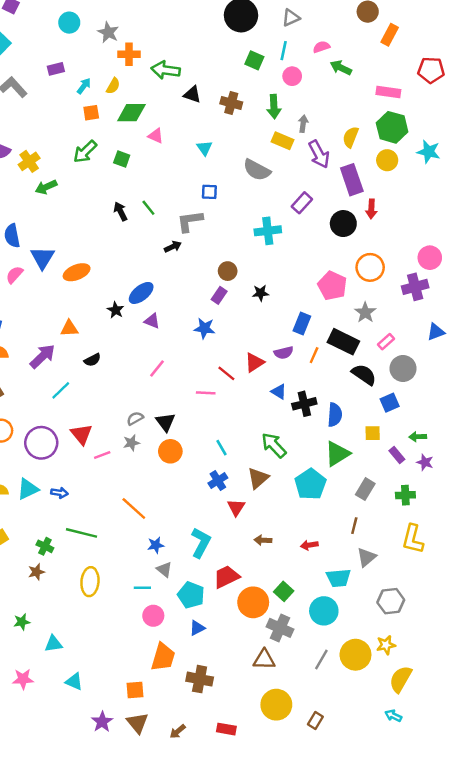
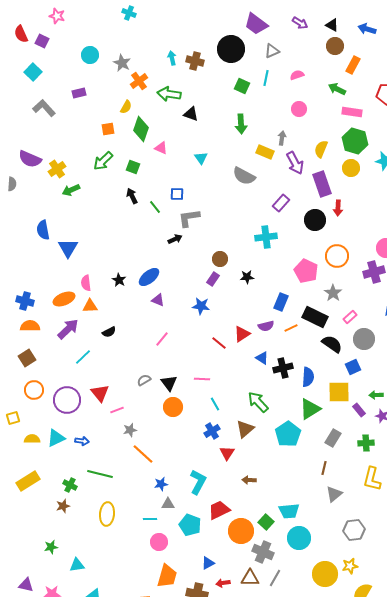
orange cross: (129, 54) -> (139, 81), turned -36
green arrow: (341, 68) -> (337, 89), moved
pink circle: (292, 76) -> (299, 109), moved
cyan arrow: (84, 86) -> (172, 58), moved, turned -48
brown cross: (231, 103) -> (195, 61), moved
green arrow: (274, 107) -> (241, 124), moved
green diamond: (131, 113) -> (141, 129), turned -70
blue square: (209, 192) -> (177, 194), moved
black arrow: (120, 211) -> (132, 196), moved
cyan cross: (268, 231) -> (266, 237), moved
orange ellipse: (77, 272) -> (64, 299), moved
pink semicircle: (14, 275) -> (86, 283), moved, turned -49
black star: (116, 310) -> (119, 280), moved
orange line: (314, 355) -> (291, 328), turned 40
pink line: (206, 393) -> (202, 379), moved
yellow square: (373, 433) -> (339, 392), size x1.6
gray star: (131, 443) -> (130, 430), moved
red arrow: (309, 545) -> (223, 583), moved
gray triangle: (164, 569) -> (168, 504), turned -40
cyan trapezoid: (338, 578) -> (289, 511), moved
blue triangle: (197, 628) -> (208, 563), moved
gray line: (321, 660) -> (275, 578), moved

